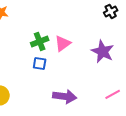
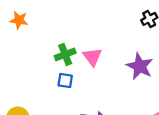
pink triangle: (63, 43) -> (92, 57), turned -30

